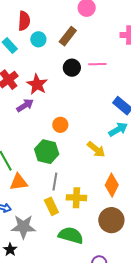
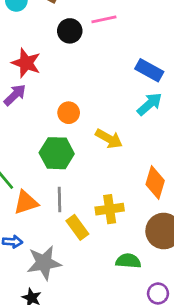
yellow arrow: (96, 149) -> (109, 139), moved
gray line: (55, 182) -> (59, 199), moved
green semicircle: (71, 235) -> (128, 261), moved, size x0.7

